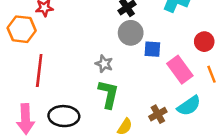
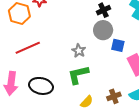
red line: (39, 71) -> (28, 48), turned 50
green L-shape: (108, 94) -> (78, 75), turned -125

